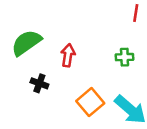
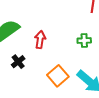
black cross: (39, 83) -> (18, 62), turned 32

